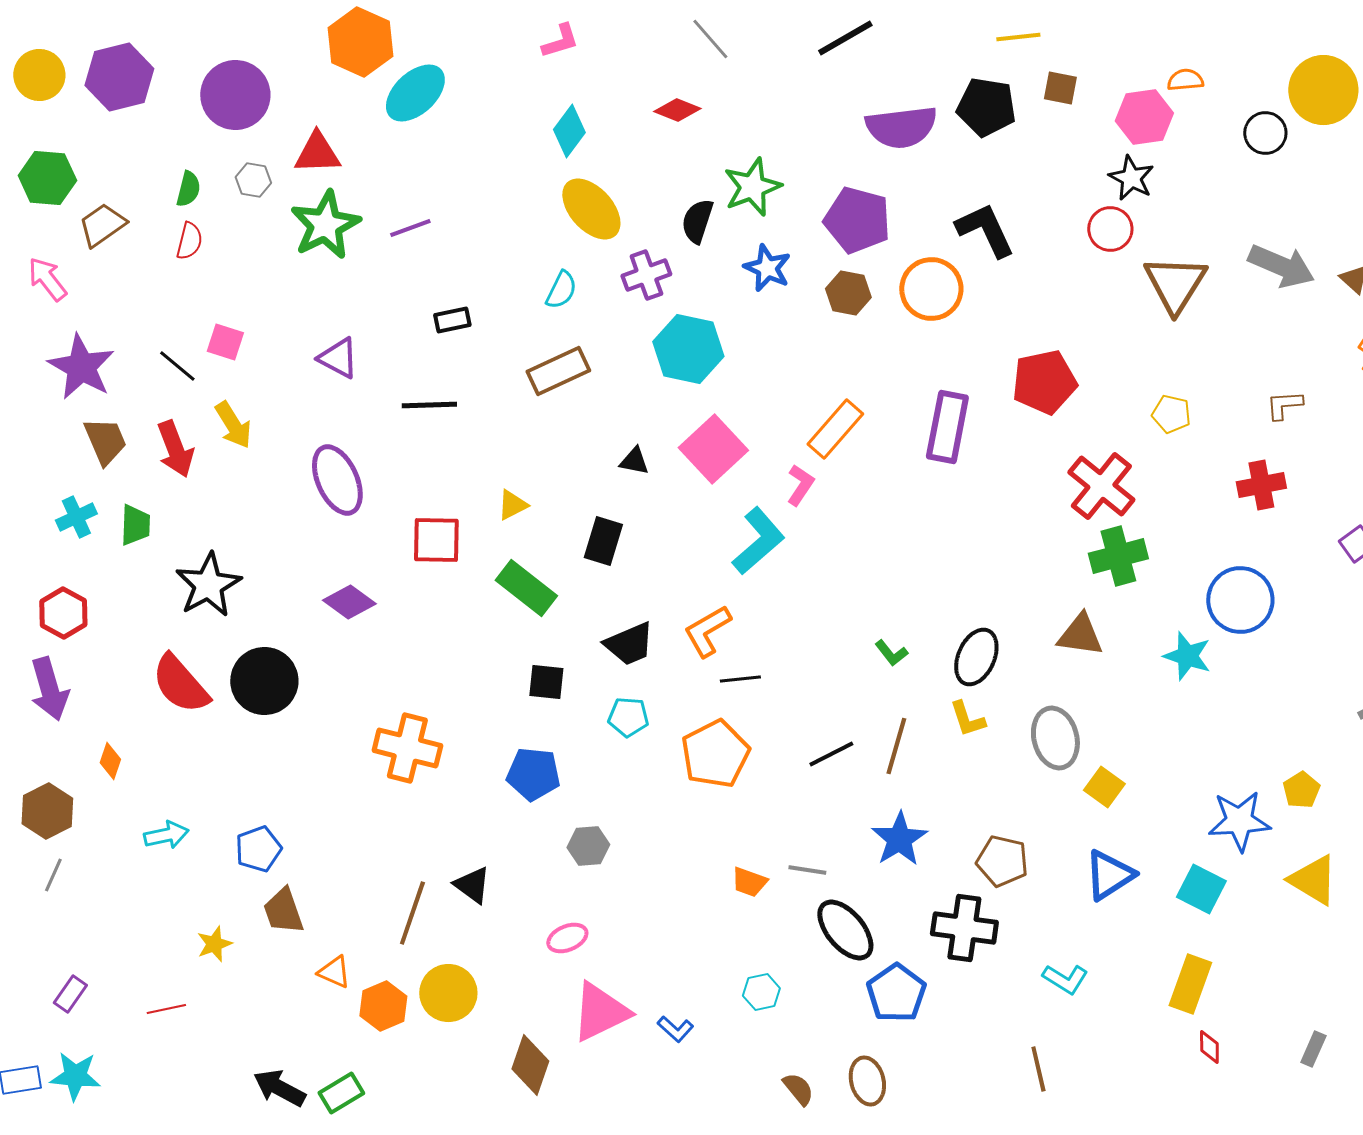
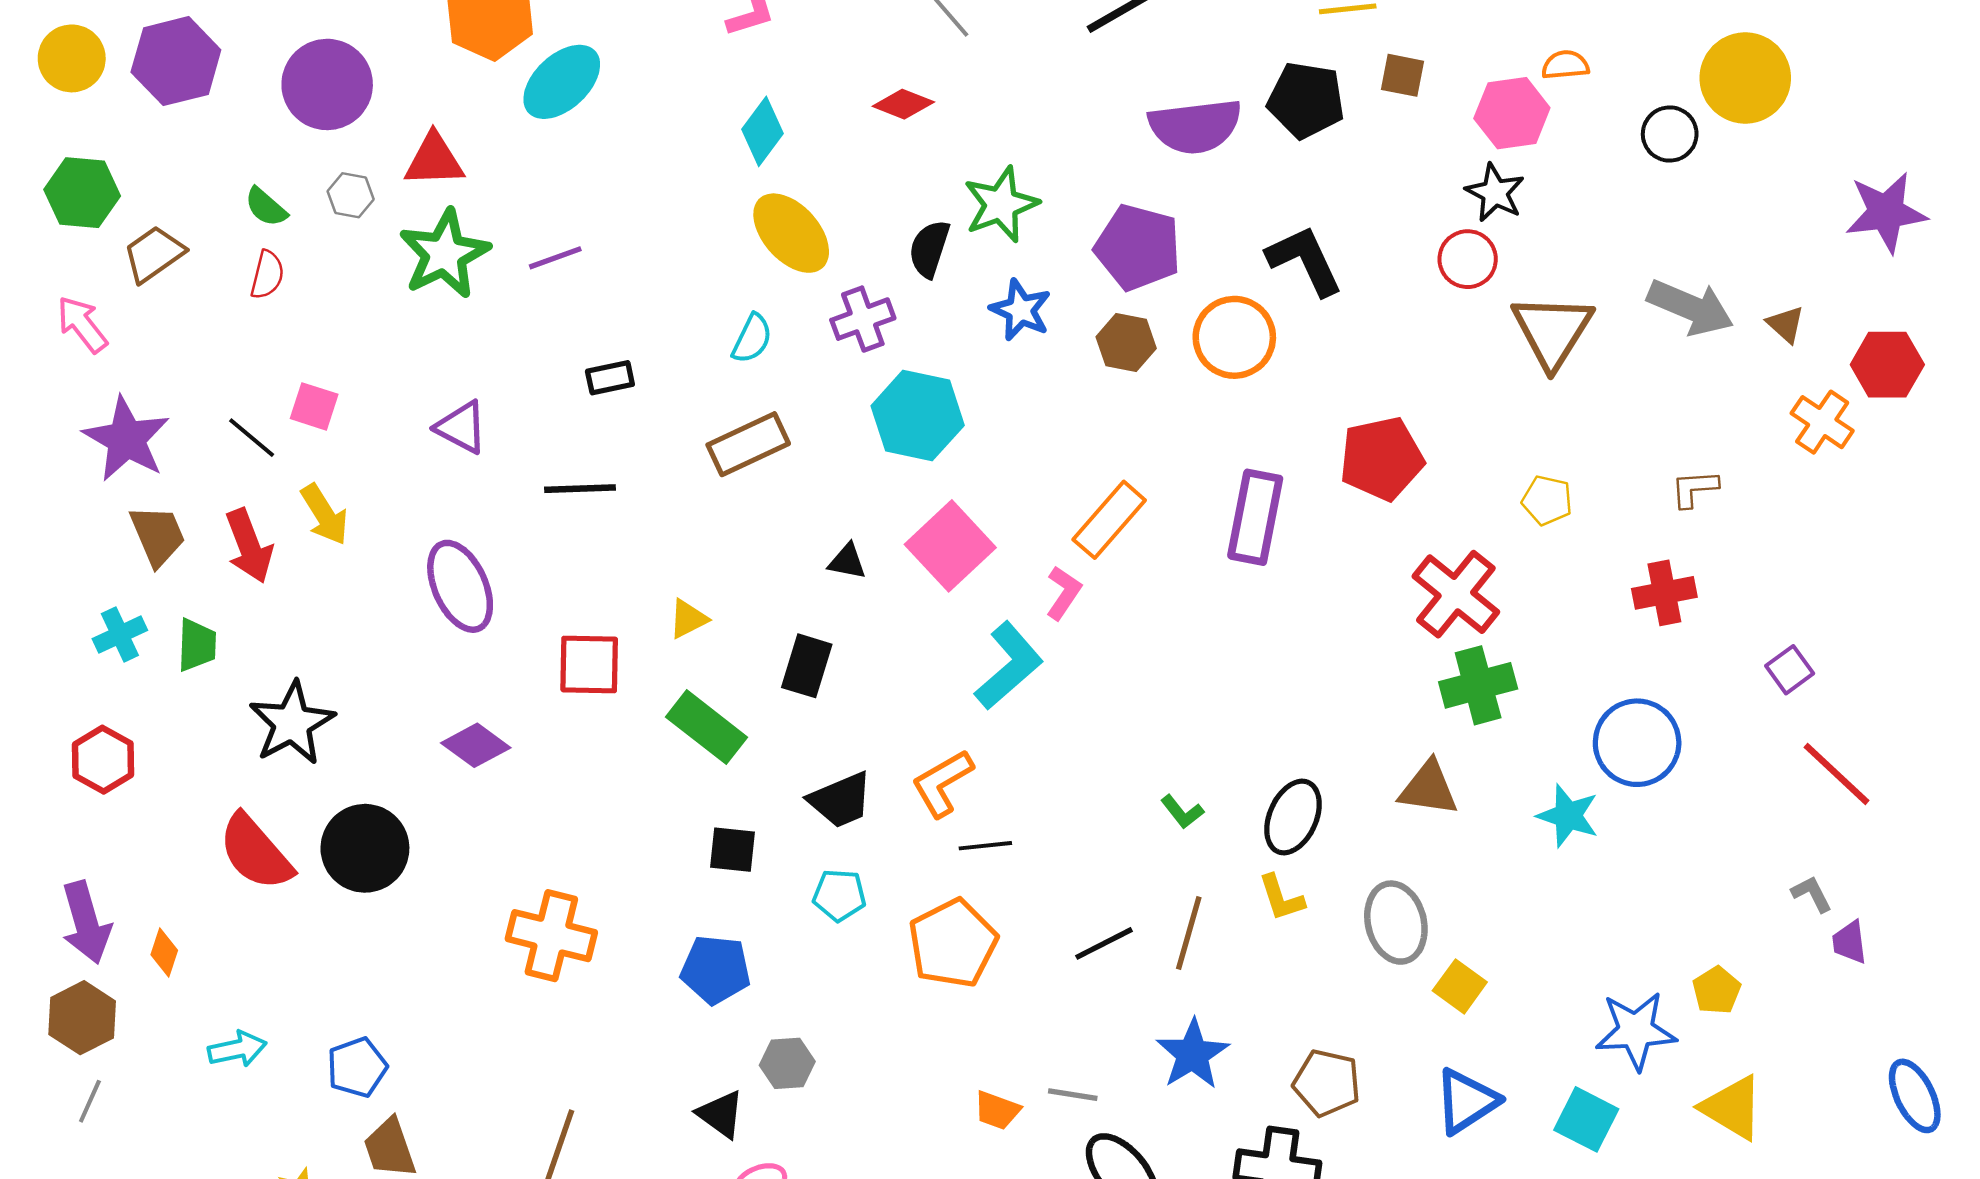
green semicircle: (188, 189) -> (266, 207), turned 117
purple arrow: (49, 689) -> (86, 923), moved
black triangle: (472, 885) -> (721, 1114), moved

